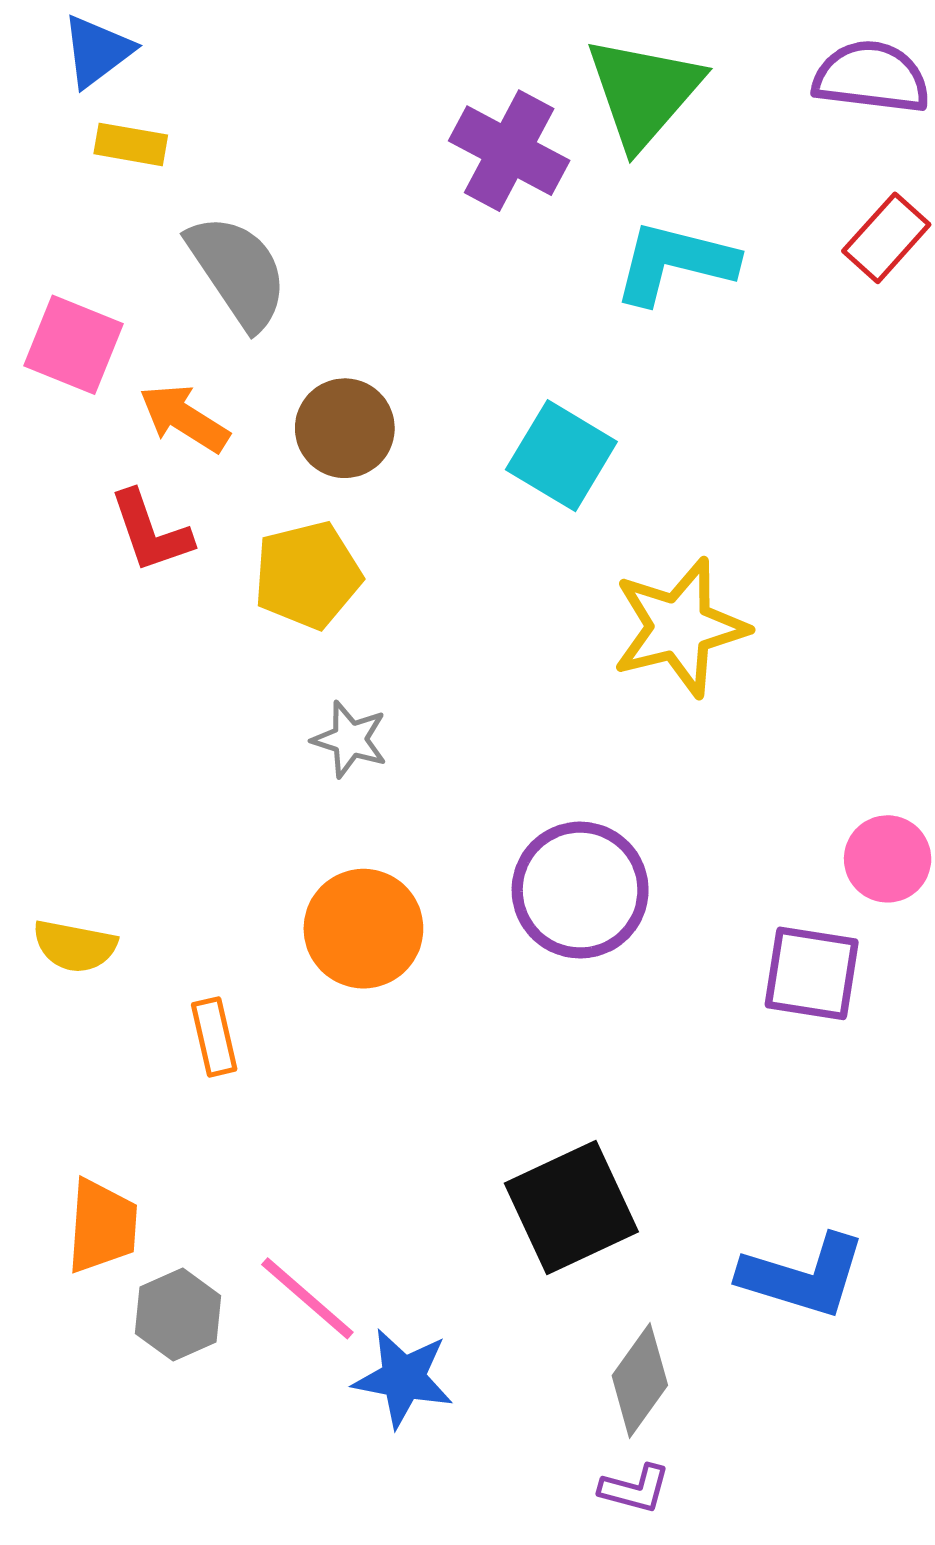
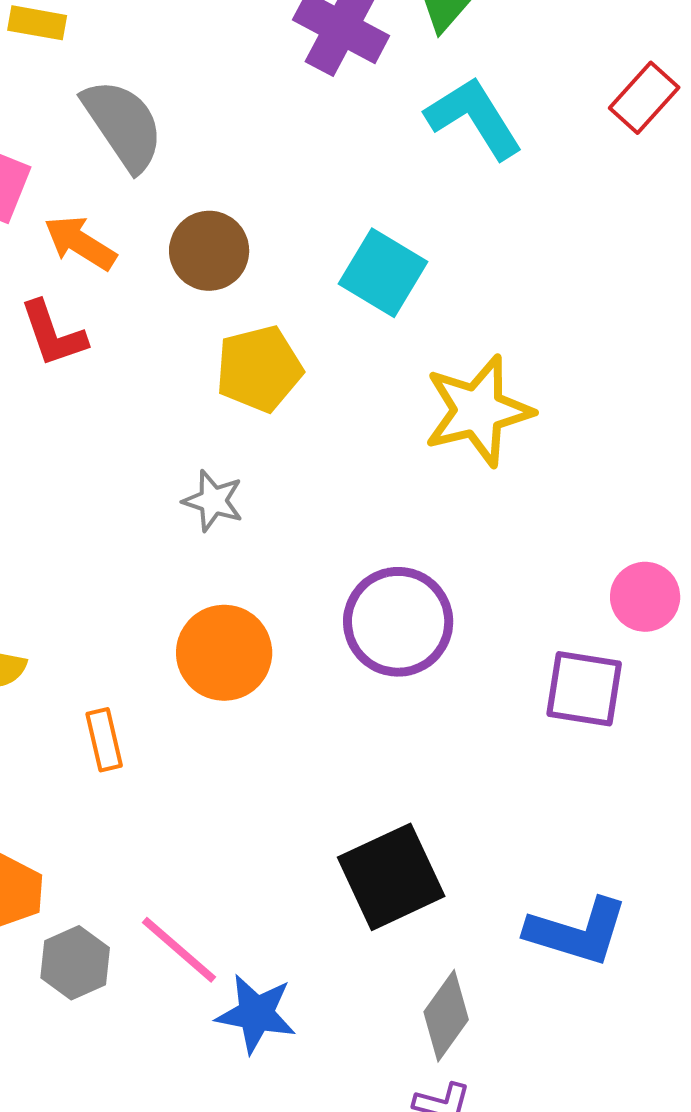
cyan L-shape: (675, 263) -> (474, 118), turned 44
yellow pentagon: (307, 575) -> (259, 369), moved

